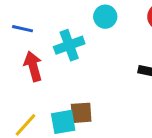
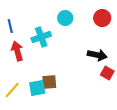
blue line: (23, 29) -> (10, 26), turned 64

